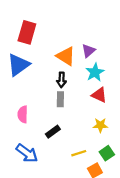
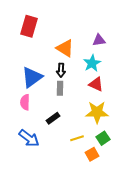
purple triangle: (88, 51) -> (99, 40), moved, turned 32
blue triangle: (18, 65) -> (32, 77), moved
yellow star: (100, 125) -> (97, 112), size x1.6

